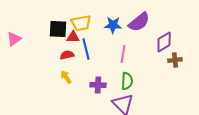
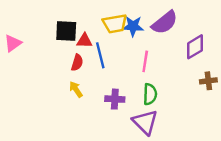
yellow trapezoid: (81, 23) -> (115, 24), moved
red semicircle: (67, 55) -> (77, 63), turned 120
brown cross: (175, 60) -> (208, 81), moved

